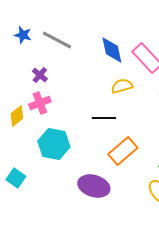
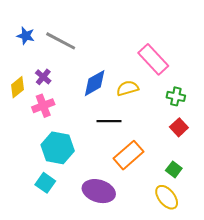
blue diamond: (112, 50) -> (95, 83), moved, turned 72
yellow diamond: (17, 116) -> (17, 87), moved
cyan square: (16, 178) -> (45, 183), moved

